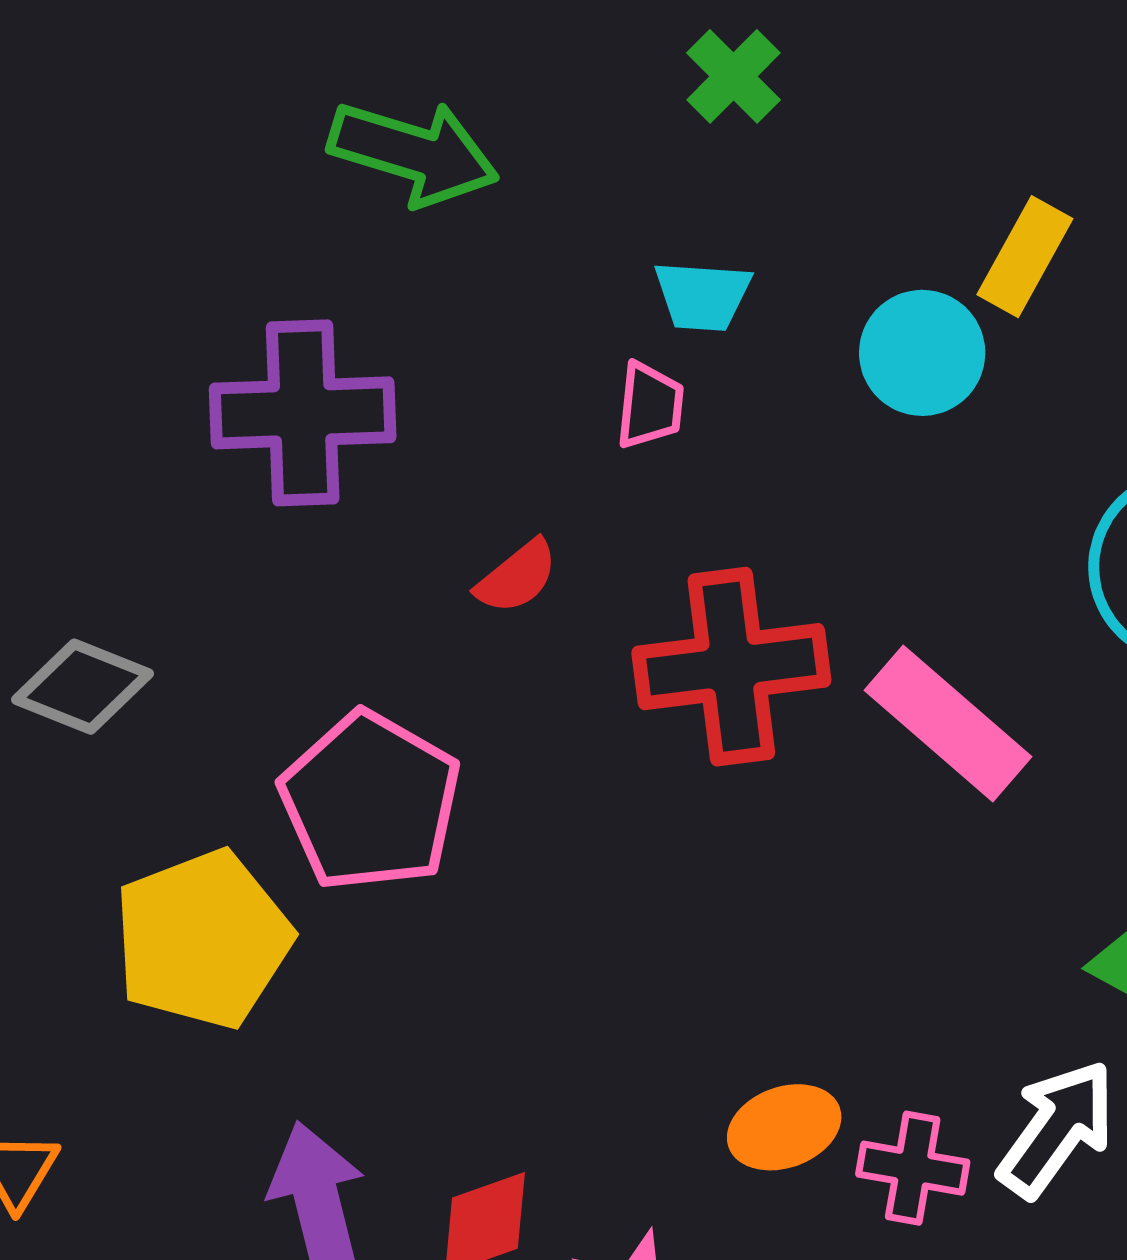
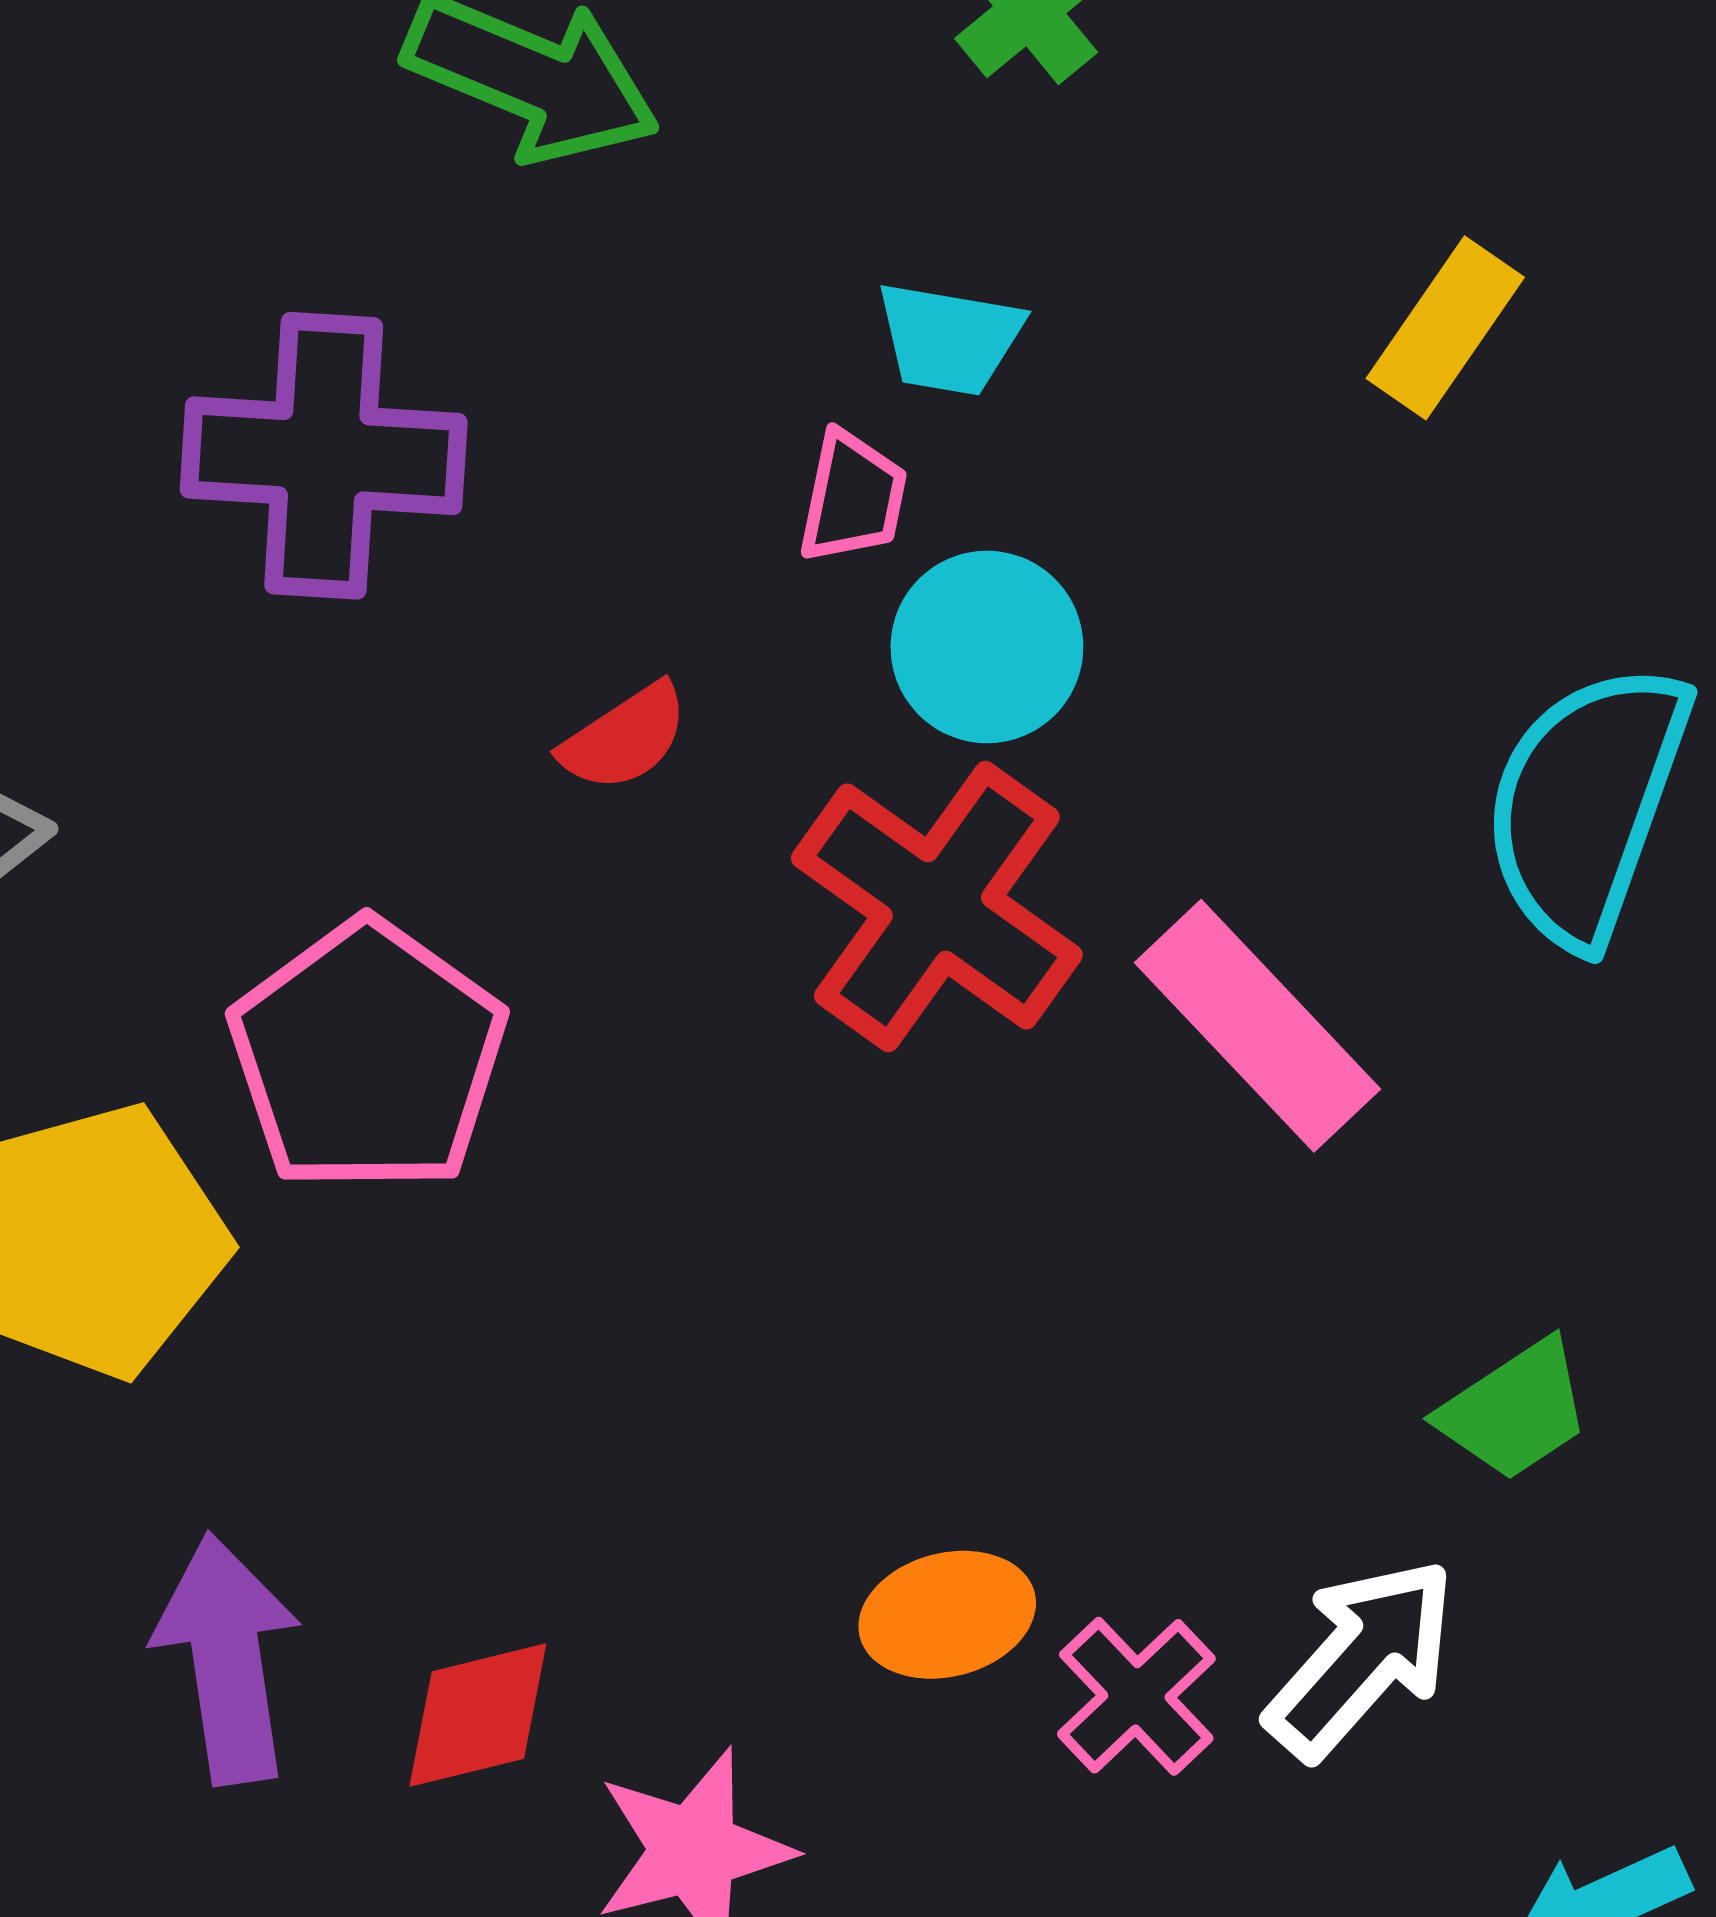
cyan circle: (922, 353) -> (987, 647), moved
red cross: (731, 667) -> (937, 907), turned 37
pink cross: (913, 1168) -> (1136, 1696), turned 31

